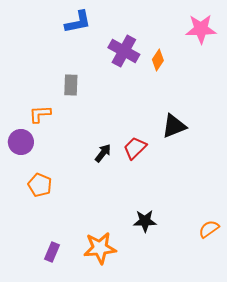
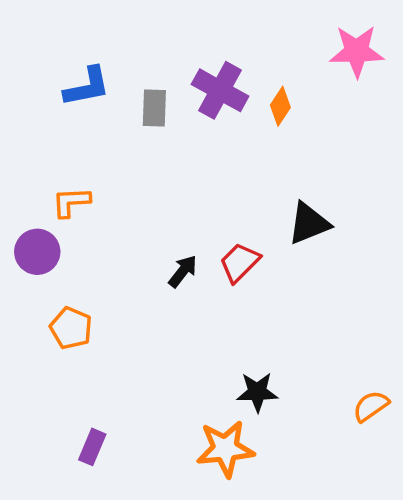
blue L-shape: (78, 22) -> (87, 87), moved
gray rectangle: (71, 85) -> (154, 108), moved
orange star: (100, 248) -> (225, 449), moved

